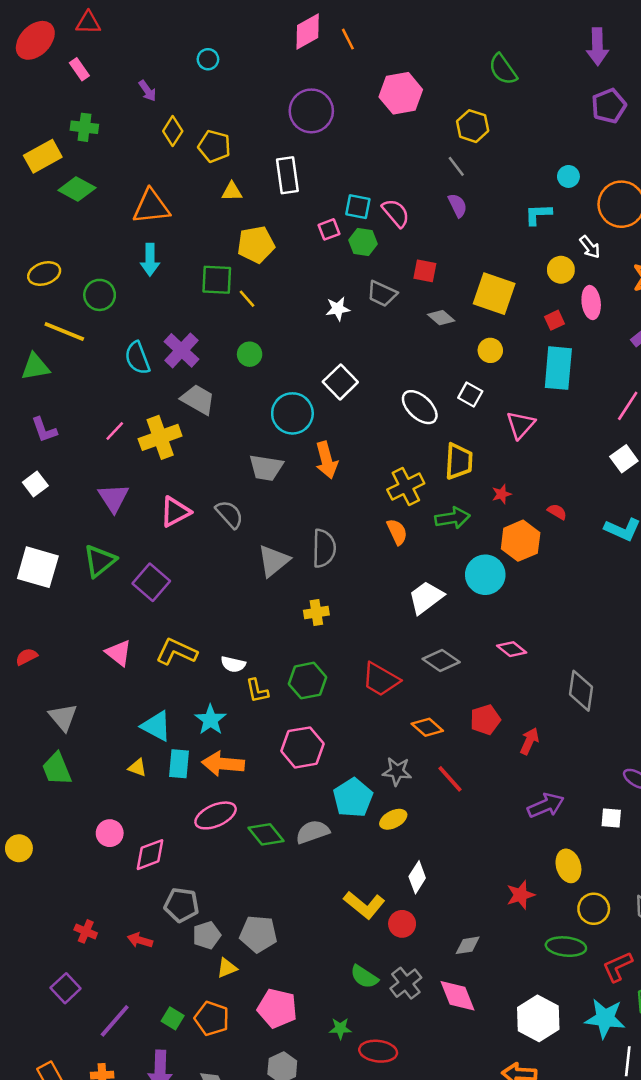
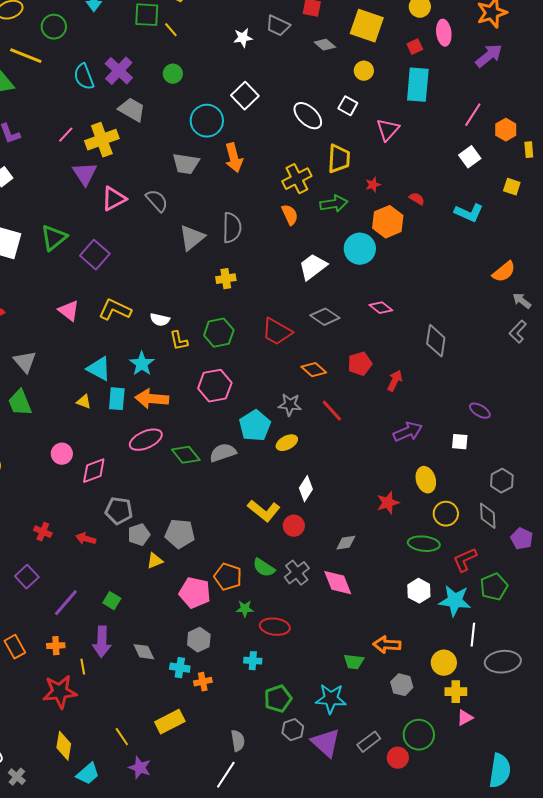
purple triangle: (113, 498) -> (85, 174), moved
orange pentagon: (212, 1018) -> (228, 577), moved
white hexagon: (538, 1018) -> (419, 591), moved, size x0.7

